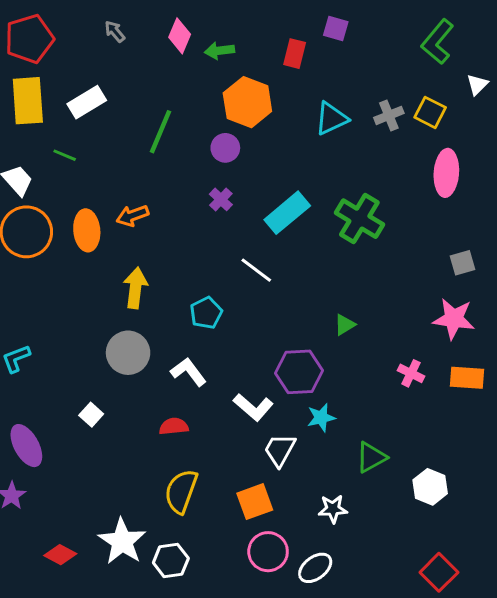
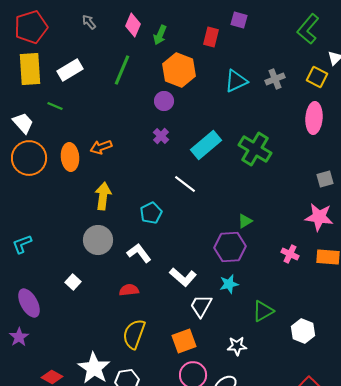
green arrow: (219, 51) -> (160, 35), turned -60
yellow square: (430, 112) -> (317, 77), moved
green line: (160, 132) -> (122, 70), moved
purple hexagon: (299, 372) -> (230, 247), moved

